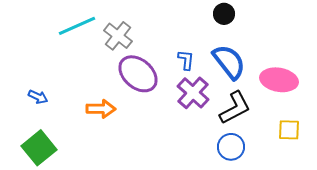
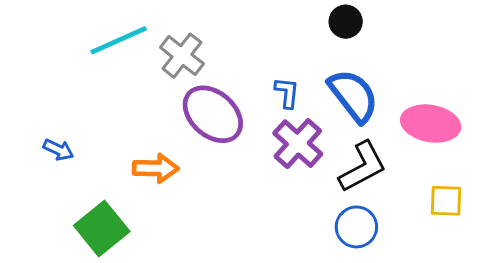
green square: (39, 148) -> (102, 229), moved

